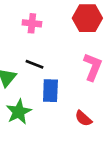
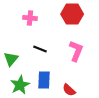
black line: (35, 64) -> (40, 49), moved
blue rectangle: (50, 91) -> (44, 80), moved

